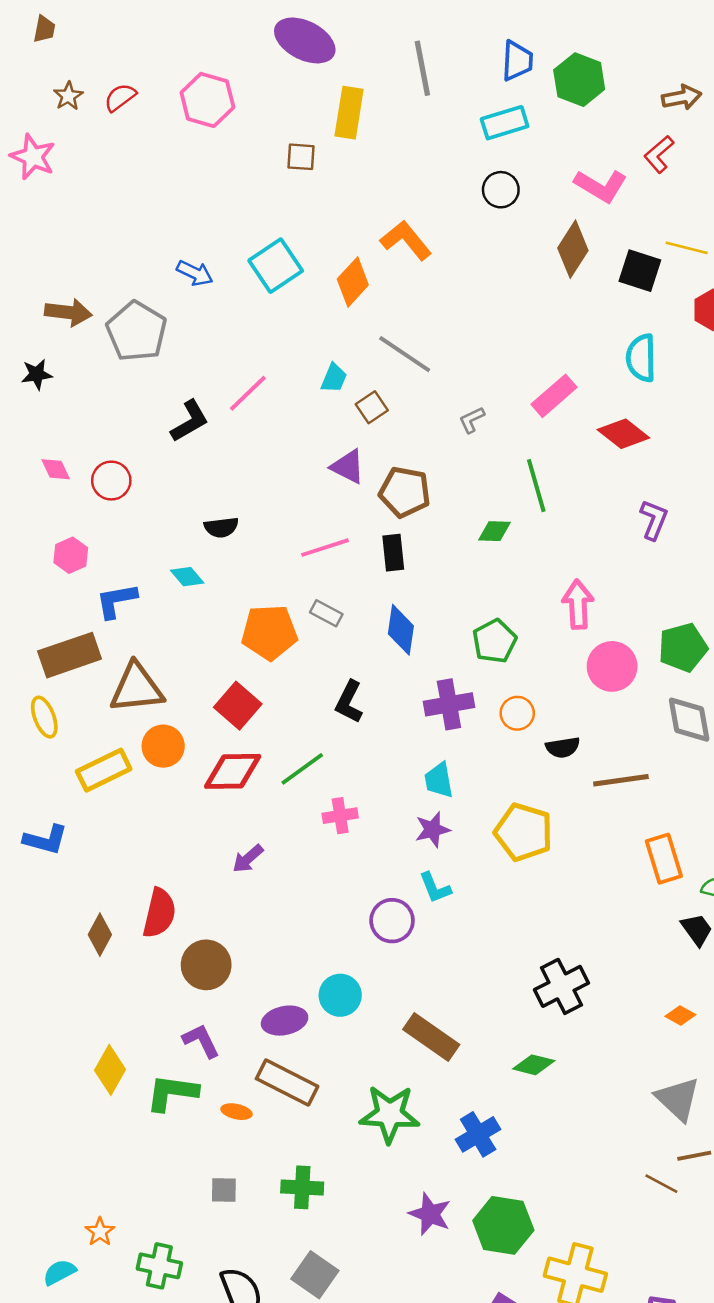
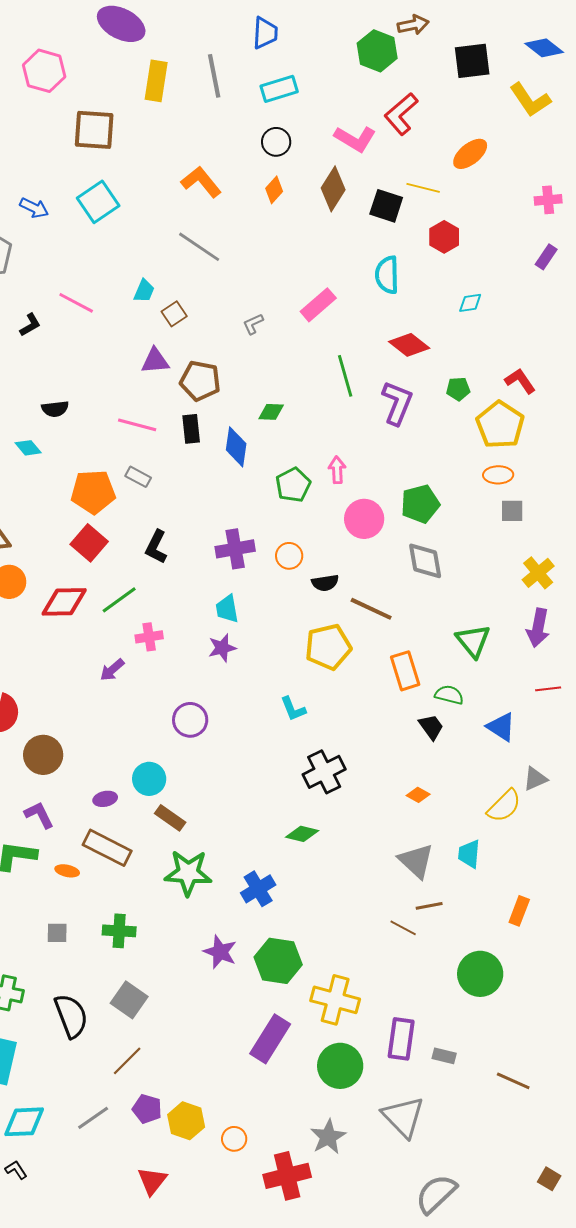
blue trapezoid: (517, 61) -> (265, 33), moved
gray line: (422, 68) -> (214, 76), moved
green hexagon: (579, 80) -> (377, 51), moved
brown arrow: (682, 97) -> (413, 25), moved
red L-shape: (659, 154) -> (401, 114), size x1.4
brown square: (301, 157) -> (94, 130), moved, size x1.8
orange diamond: (353, 282) -> (274, 190), moved, size x0.7
gray line: (405, 354) -> (199, 247), moved
pink line: (248, 393) -> (76, 303), turned 72
black L-shape: (190, 421) -> (30, 325), size x0.7
red diamond: (623, 434) -> (409, 345), moved
purple triangle: (348, 467) -> (155, 361), turned -32
green line: (536, 486) -> (345, 376), moved
purple L-shape: (654, 520) -> (397, 403), size x1.4
pink line: (325, 548) -> (137, 425), turned 33
pink arrow: (578, 604) -> (337, 470), size x0.7
blue diamond: (401, 630) -> (236, 447), moved
green pentagon: (494, 641) -> (293, 485), moved
red square: (238, 706) -> (89, 543), moved
brown line: (621, 780) -> (371, 609), turned 33
yellow pentagon: (524, 832) -> (328, 647), moved, turned -30
purple arrow: (248, 859) -> (112, 670), moved
cyan L-shape: (435, 888) -> (293, 709), moved
purple ellipse: (285, 1021) -> (105, 799), size x0.7
brown rectangle: (431, 1037) -> (170, 818), moved, size x0.7

